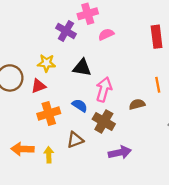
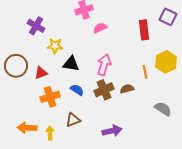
purple cross: (66, 31) -> (36, 26), moved
yellow star: (46, 63) -> (55, 46), moved
black triangle: (82, 68) -> (71, 64), moved
pink arrow: (104, 89) -> (104, 65), moved
brown cross: (104, 121) -> (104, 90), moved, turned 36

